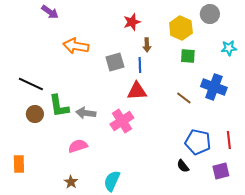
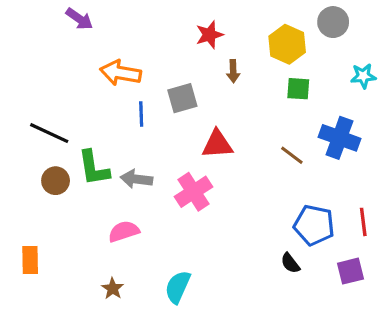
blue line: (140, 65) -> (141, 114), moved

